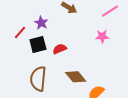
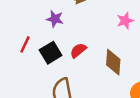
purple star: (41, 23) -> (55, 19), moved
brown diamond: (76, 77) -> (113, 62), moved, turned 60

